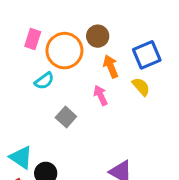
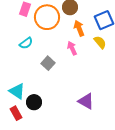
cyan semicircle: (44, 81) -> (26, 43), moved

